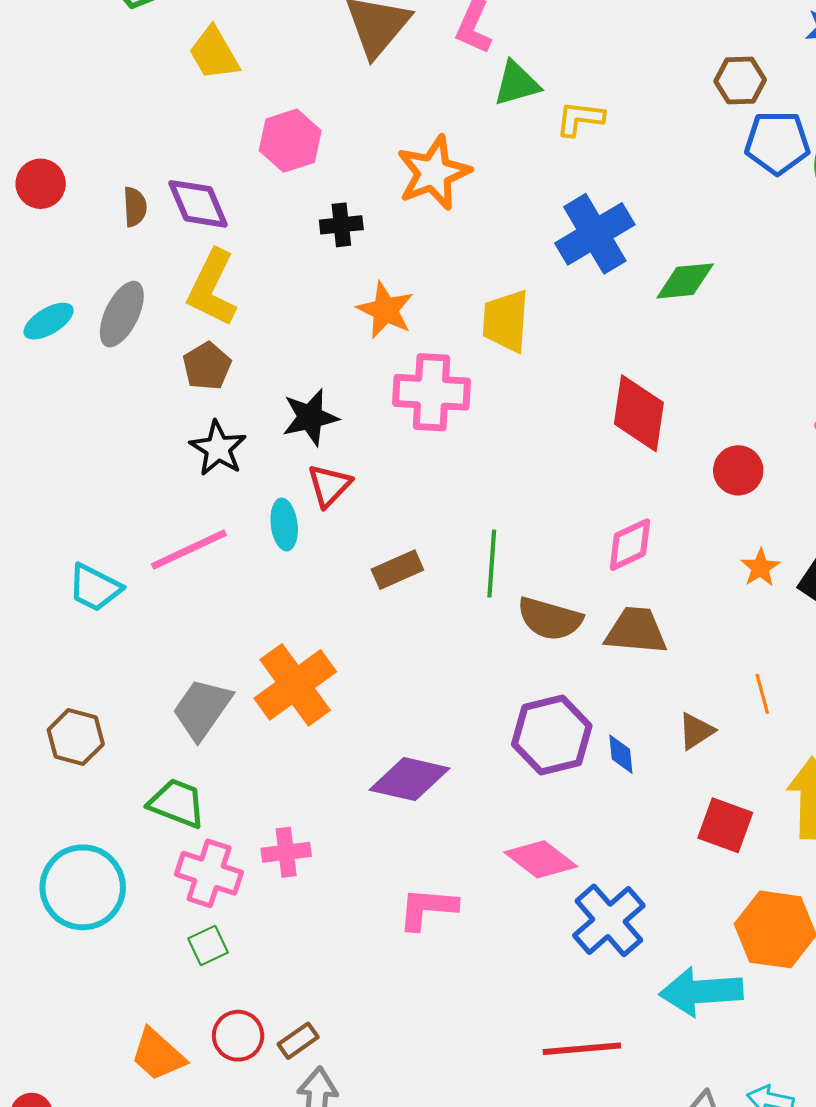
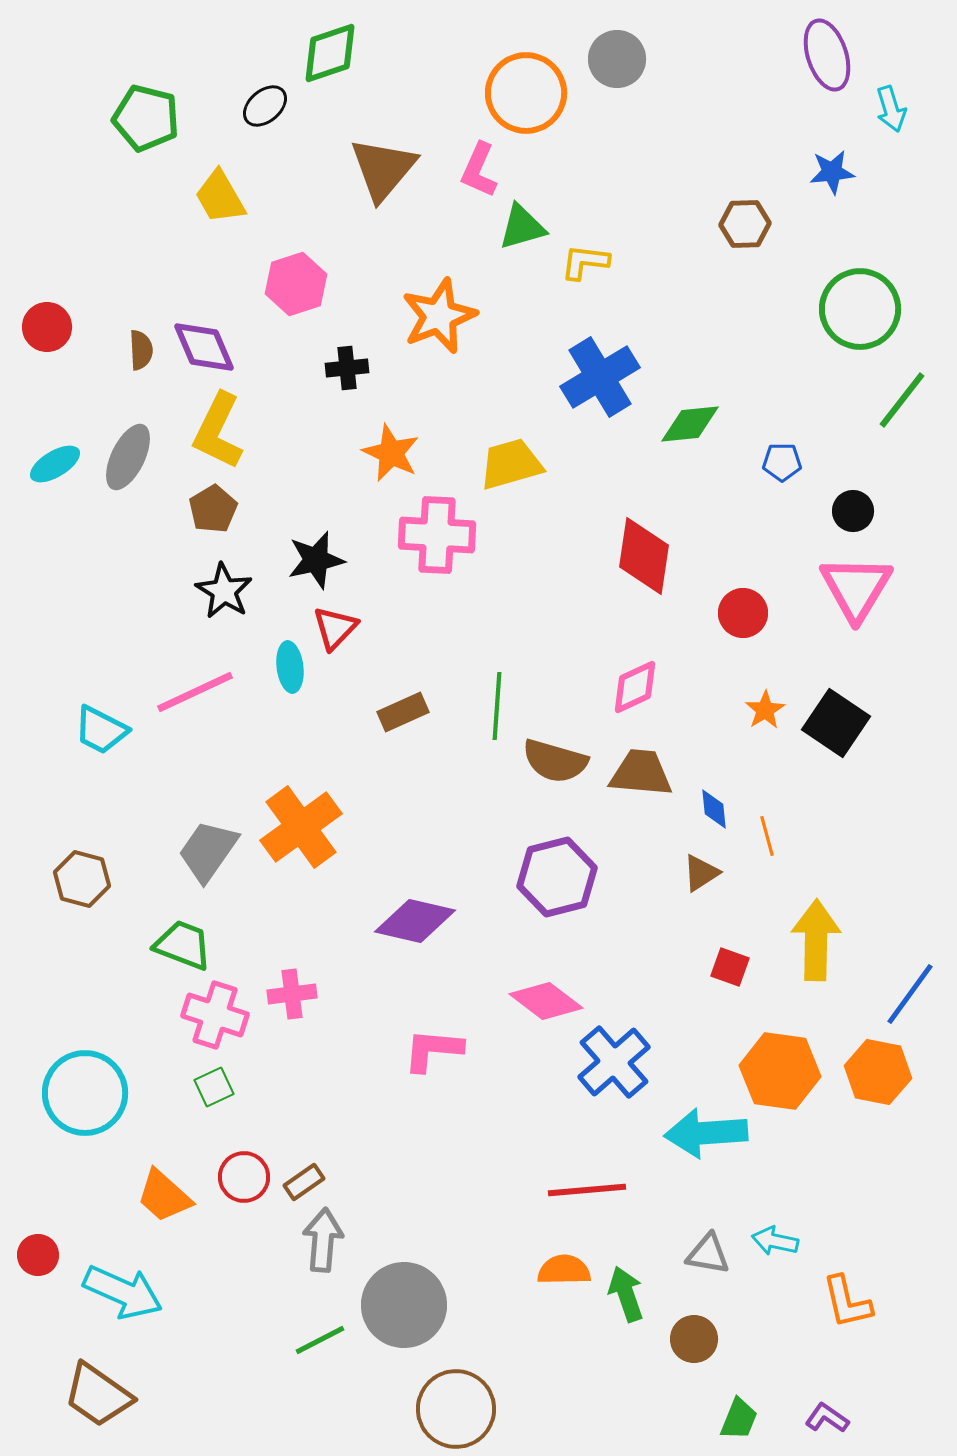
blue pentagon: (777, 143) -> (782, 462), moved, size x0.6
yellow trapezoid: (506, 321) -> (511, 464), turned 70
blue diamond: (621, 754) -> (714, 809), moved
red square: (725, 825) -> (730, 967), size x0.7
cyan circle: (83, 887) -> (85, 1093), moved

